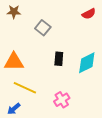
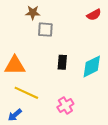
brown star: (14, 12) -> (33, 13), moved
gray square: (43, 28) -> (45, 30), turned -35

